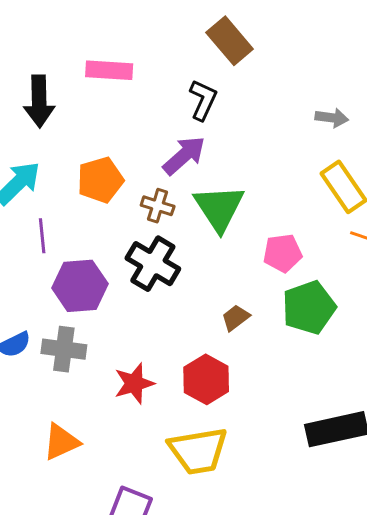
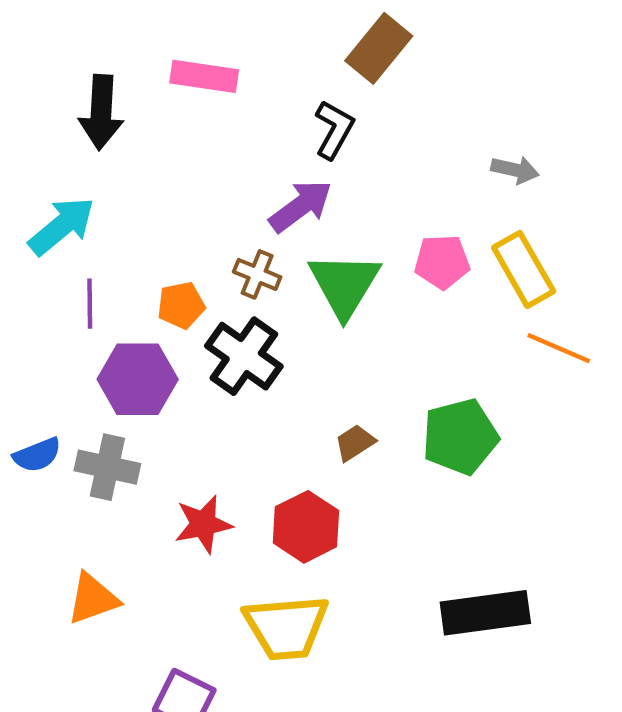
brown rectangle: (230, 41) -> (379, 48), turned 75
orange pentagon: (100, 180) -> (181, 305), moved, size x0.7
pink pentagon: (283, 253) -> (442, 262), moved

